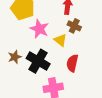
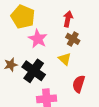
yellow triangle: (60, 40) -> (65, 59), moved
red semicircle: (72, 63) -> (79, 84), moved

